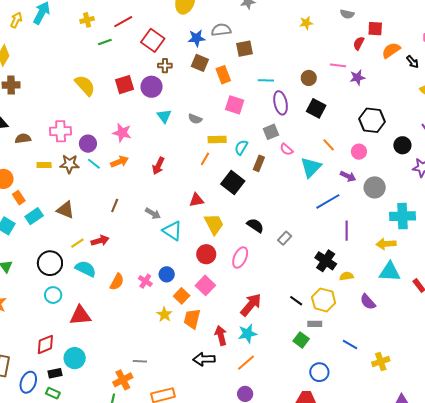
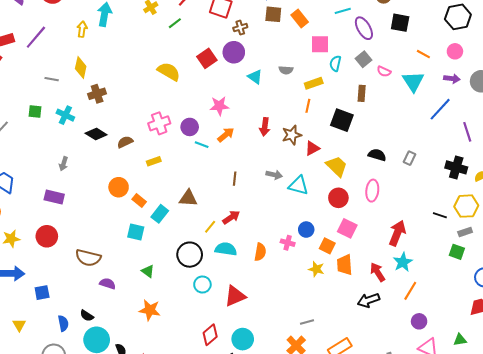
cyan semicircle: (241, 147) -> (335, 63), moved
brown star: (70, 164) -> (292, 135), moved

